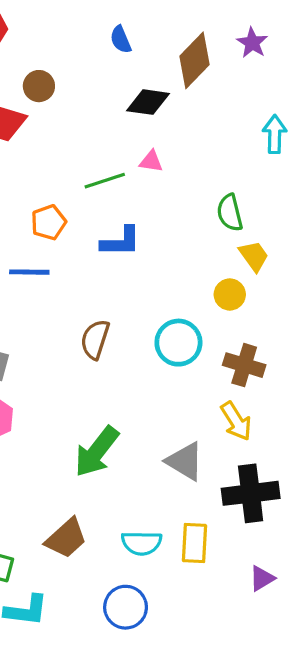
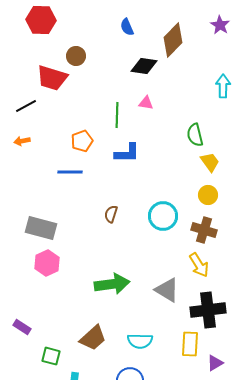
purple star: (252, 43) -> (220, 25), moved
green line: (105, 181) -> (117, 115), turned -70
yellow circle: (230, 294) -> (208, 195), moved
brown semicircle: (95, 339) -> (111, 214), size x0.7
green arrow: (97, 452) -> (112, 284), turned -136
yellow rectangle: (194, 543) -> (190, 344), moved

